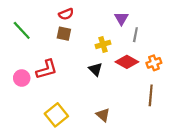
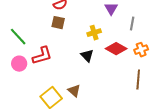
green line: (22, 30) -> (18, 37), moved
gray line: (135, 35) -> (132, 24), moved
brown triangle: (103, 115) -> (74, 91), moved

